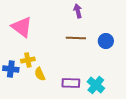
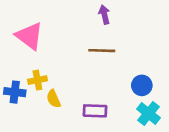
blue circle: (106, 41) -> (142, 85), moved
cyan cross: (96, 85) -> (149, 113), moved

